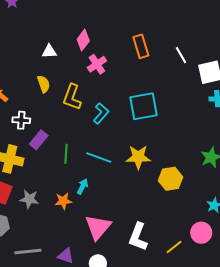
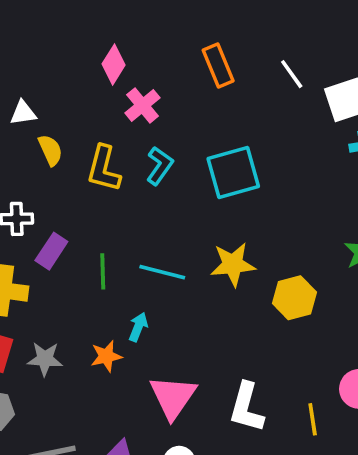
white triangle: (49, 51) -> (23, 113), moved
cyan L-shape: (101, 113) -> (160, 166), moved
yellow line: (174, 247) -> (313, 419), turned -54

